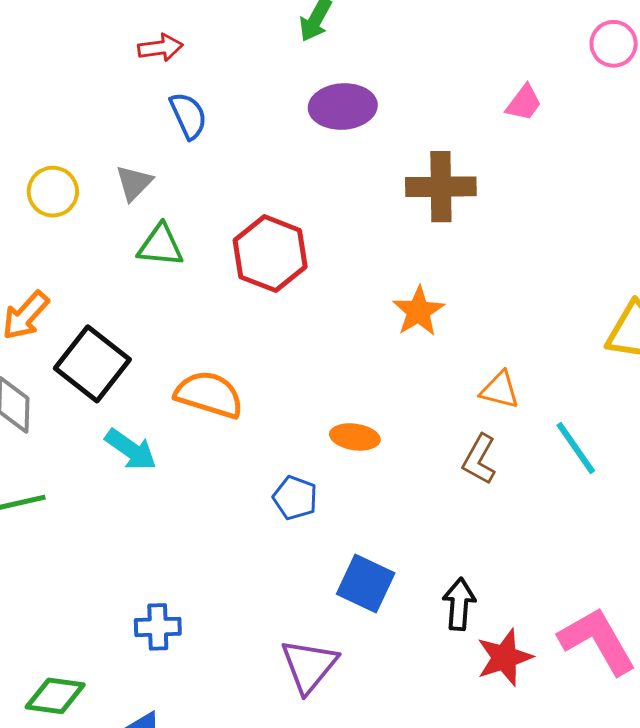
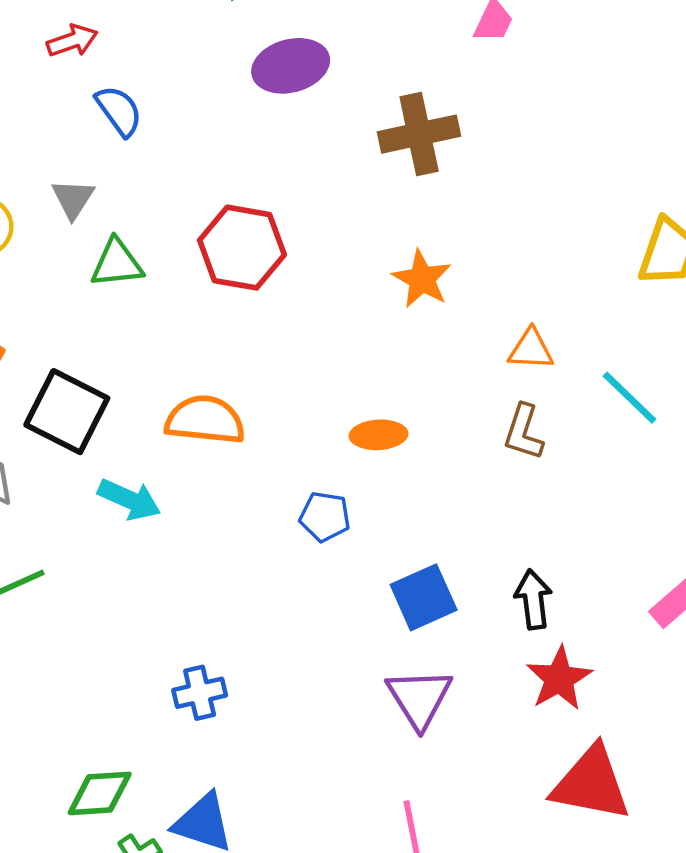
blue square: (366, 584) -> (424, 597), turned -38
red star: (504, 657) -> (559, 679), moved
purple triangle: (309, 666) -> (419, 698), moved

